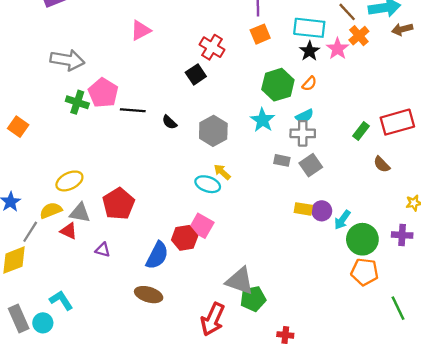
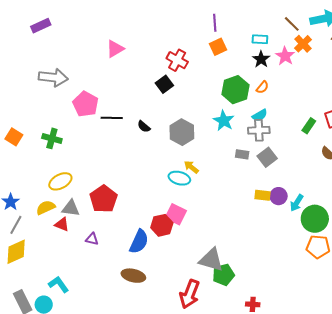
cyan rectangle: (309, 28) -> (260, 39), size x0.6
green cross: (77, 102) -> (52, 138), moved
gray line: (30, 232) -> (16, 225), moved

